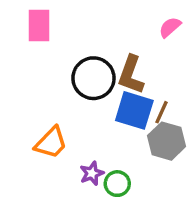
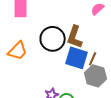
orange trapezoid: (51, 143) -> (18, 51), moved

